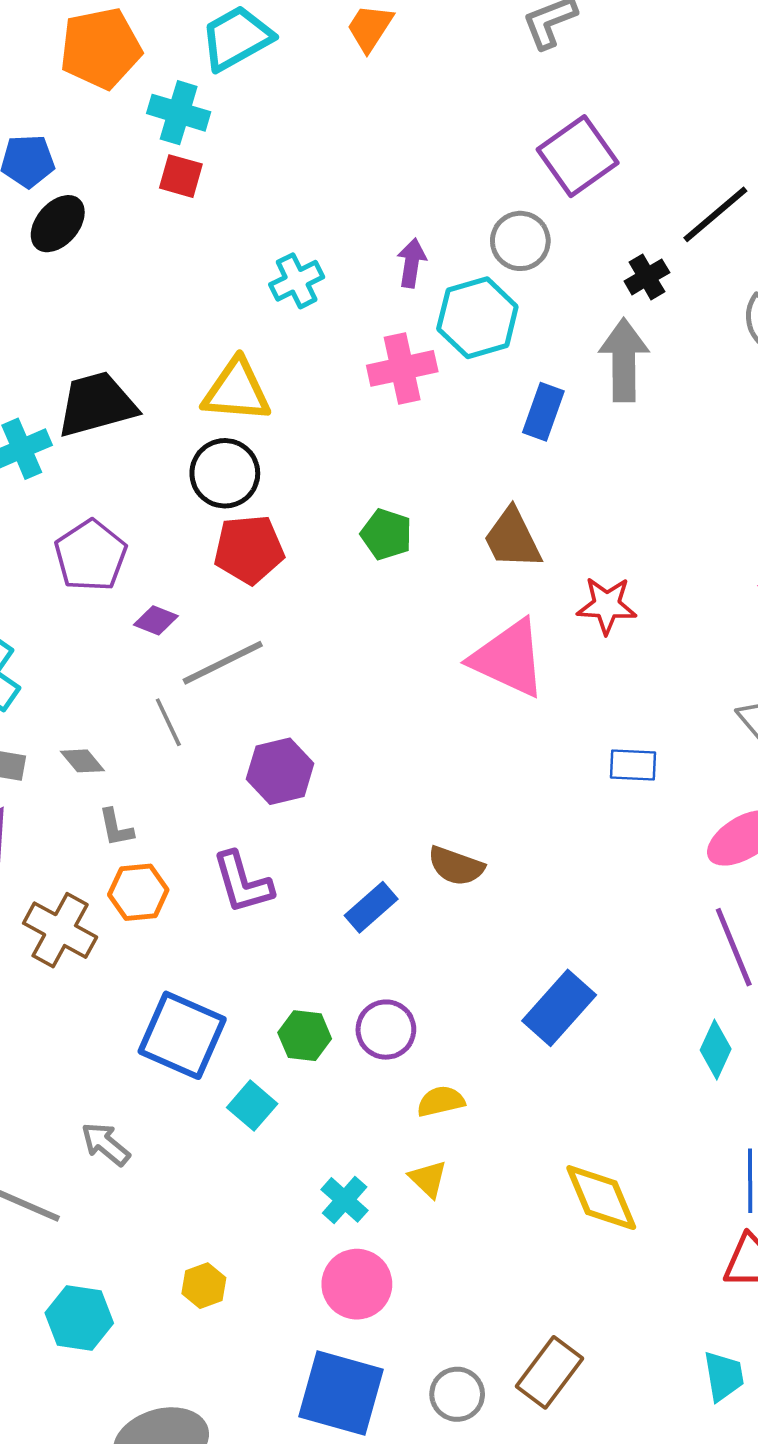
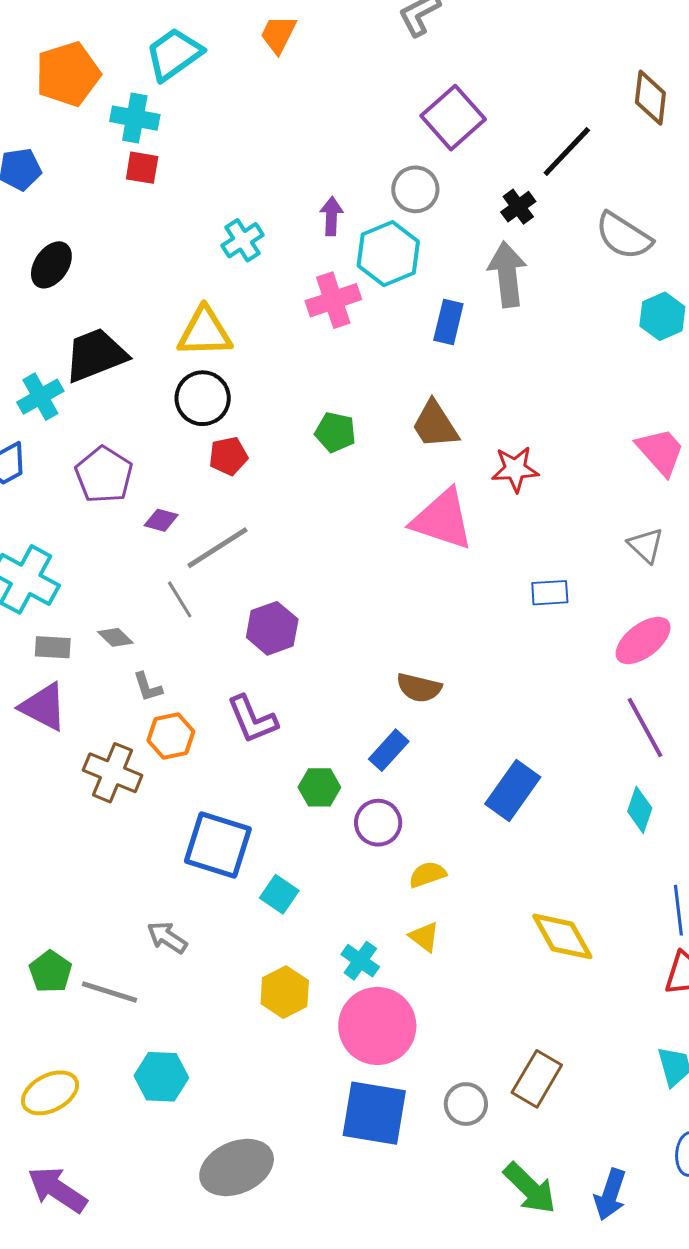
black ellipse: (58, 224) -> (51, 265), moved
red pentagon: (249, 549) -> (228, 456), size x0.7
blue rectangle: (371, 907) -> (389, 750), moved
green hexagon: (305, 1036) -> (319, 787), moved
pink circle: (357, 1284) -> (377, 1026), size x1.4
yellow hexagon: (204, 1286) -> (285, 992), moved, size x1.4

